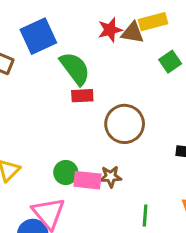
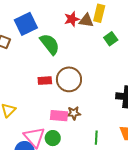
yellow rectangle: (153, 22) -> (99, 13), turned -60
red rectangle: (82, 96) -> (45, 81), moved
brown circle: (125, 124) -> (69, 79), moved
green circle: (66, 172) -> (53, 138), moved

